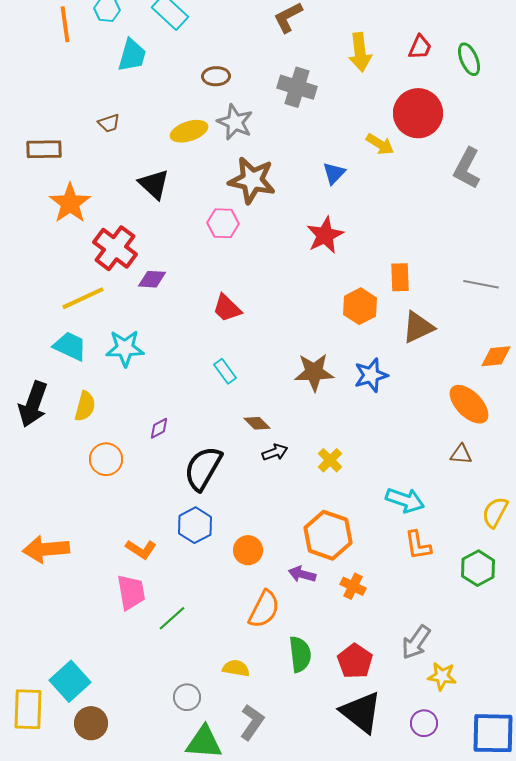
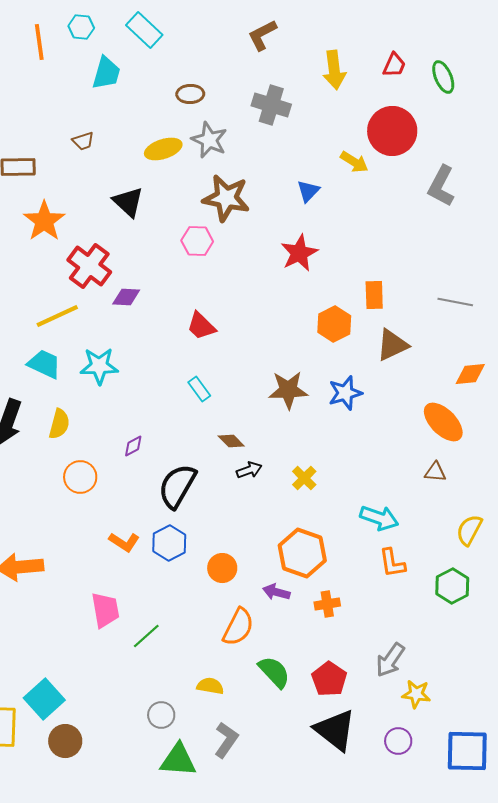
orange L-shape: (141, 549) -> (124, 542), moved
orange cross: (353, 586) -> (327, 604), turned -35
green semicircle: (300, 654) -> (274, 672), turned -36

